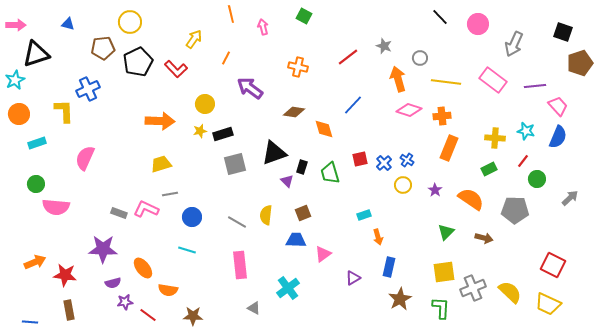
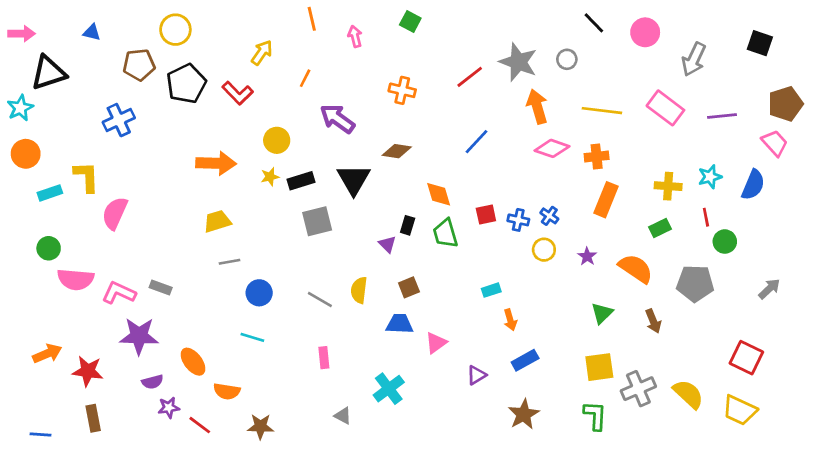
gray star: (384, 46) -> (518, 62), size x1.8
gray circle: (420, 58) -> (567, 59), moved
brown pentagon: (580, 63) -> (786, 104), moved
pink trapezoid: (558, 106) -> (775, 143), moved
yellow L-shape: (64, 111) -> (86, 177), moved
orange diamond: (324, 129) -> (439, 194), moved
cyan star: (526, 131) -> (710, 177), turned -30
black triangle: (274, 153) -> (354, 179), moved, turned -40
red line: (523, 161) -> (706, 217), turned -48
blue cross: (384, 163) -> (518, 220), turned -35
gray arrow: (570, 198) -> (769, 289), moved
pink L-shape: (146, 209) -> (119, 293), moved
brown arrow: (484, 238) -> (653, 321), turned 54
pink rectangle: (240, 265) -> (324, 358), size x0.6
blue rectangle: (389, 267) -> (525, 360), turned 48
brown star: (400, 299) -> (524, 414), moved

